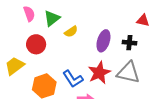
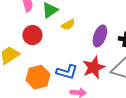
blue L-shape: (73, 79) -> (67, 72), turned -45

